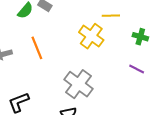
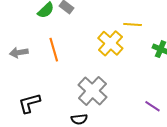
purple line: (137, 69) -> (152, 106), moved

